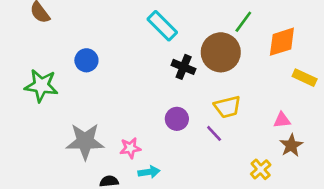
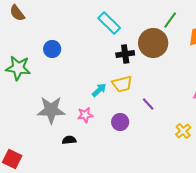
black cross: (184, 67) -> (125, 54), turned -30
yellow trapezoid: (227, 107) -> (122, 84), moved
purple circle: (177, 119) -> (120, 122), moved
cyan arrow: (149, 172) -> (99, 90), moved, turned -35

